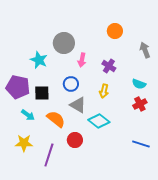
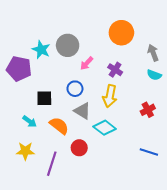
orange circle: (115, 31) -> (121, 33), size x1.5
cyan star: (39, 60) -> (41, 50), moved
pink arrow: (82, 60) -> (87, 63), turned 32
cyan semicircle: (139, 84) -> (154, 75), moved
purple pentagon: (18, 87) -> (19, 69), moved
yellow arrow: (104, 91) -> (110, 96), size x1.5

